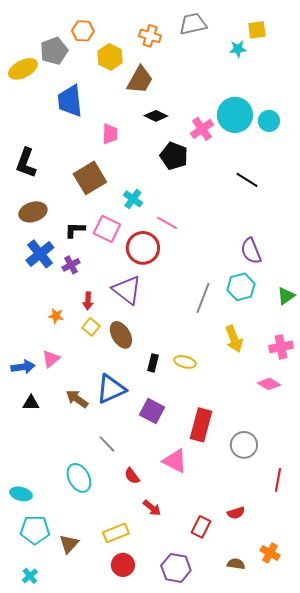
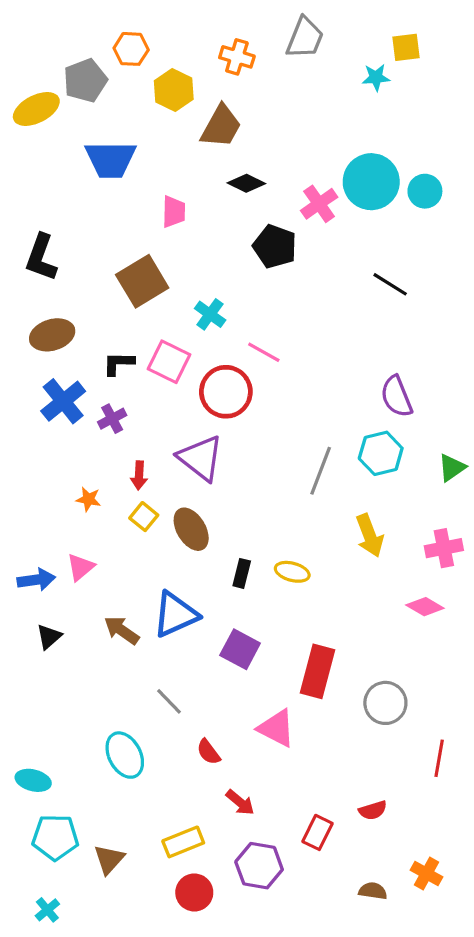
gray trapezoid: (193, 24) -> (305, 38), turned 124
blue trapezoid: (70, 101) -> (111, 160), turned -84
black triangle: (31, 403) -> (49, 637), turned -42
purple hexagon: (176, 568) -> (259, 866), moved

